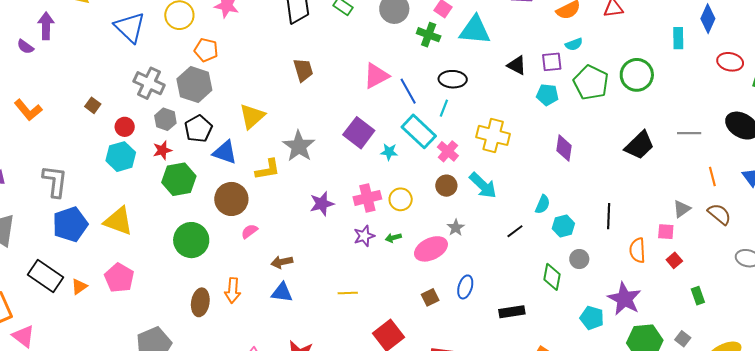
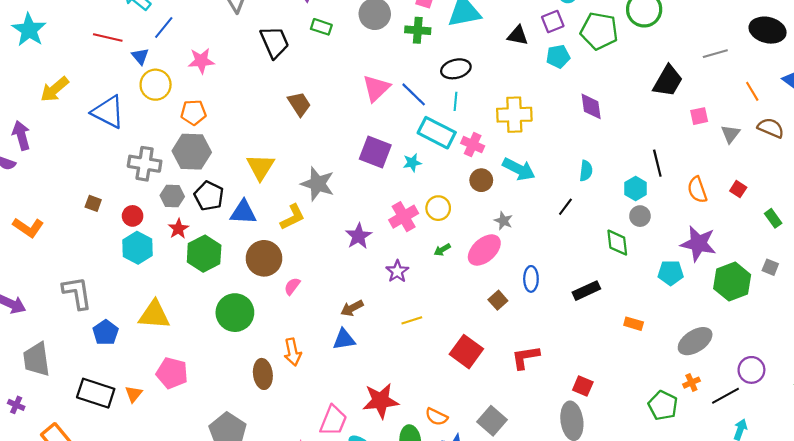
blue pentagon: (70, 224) -> (106, 333), size x0.7
cyan hexagon: (563, 226) -> (636, 189), moved
pink square: (666, 232) -> (699, 116), moved
purple star: (364, 236) -> (397, 271), moved
brown arrow: (282, 262) -> (352, 308), moved

